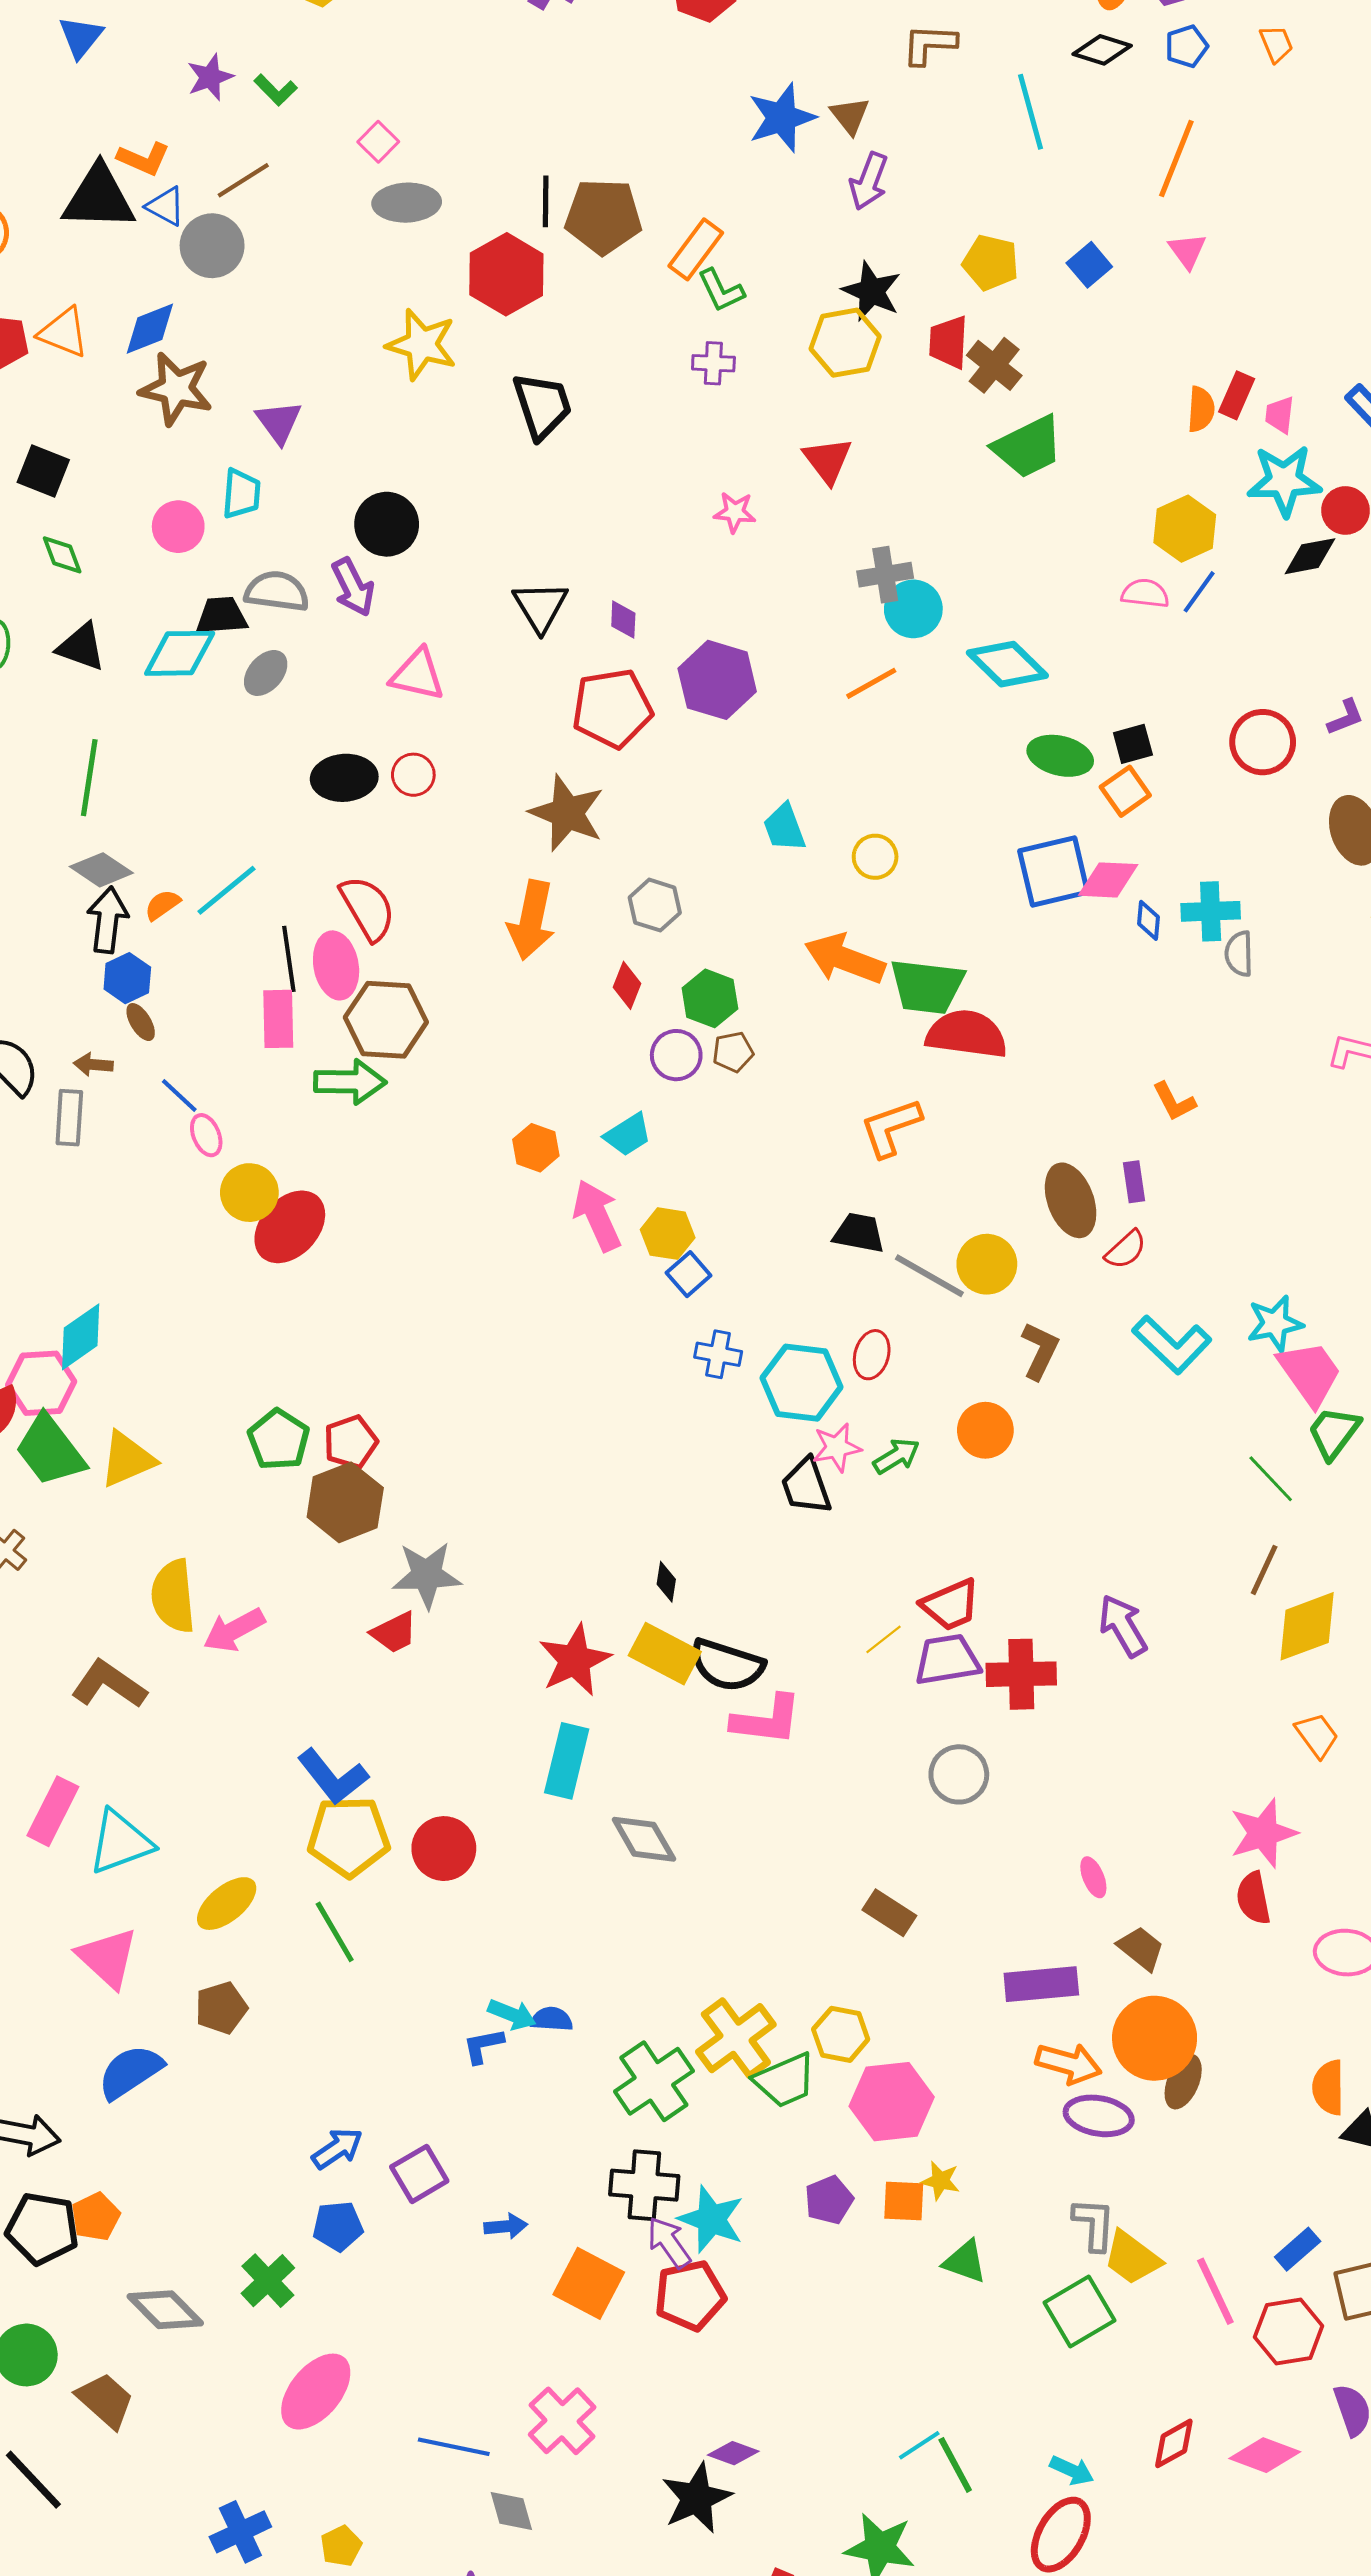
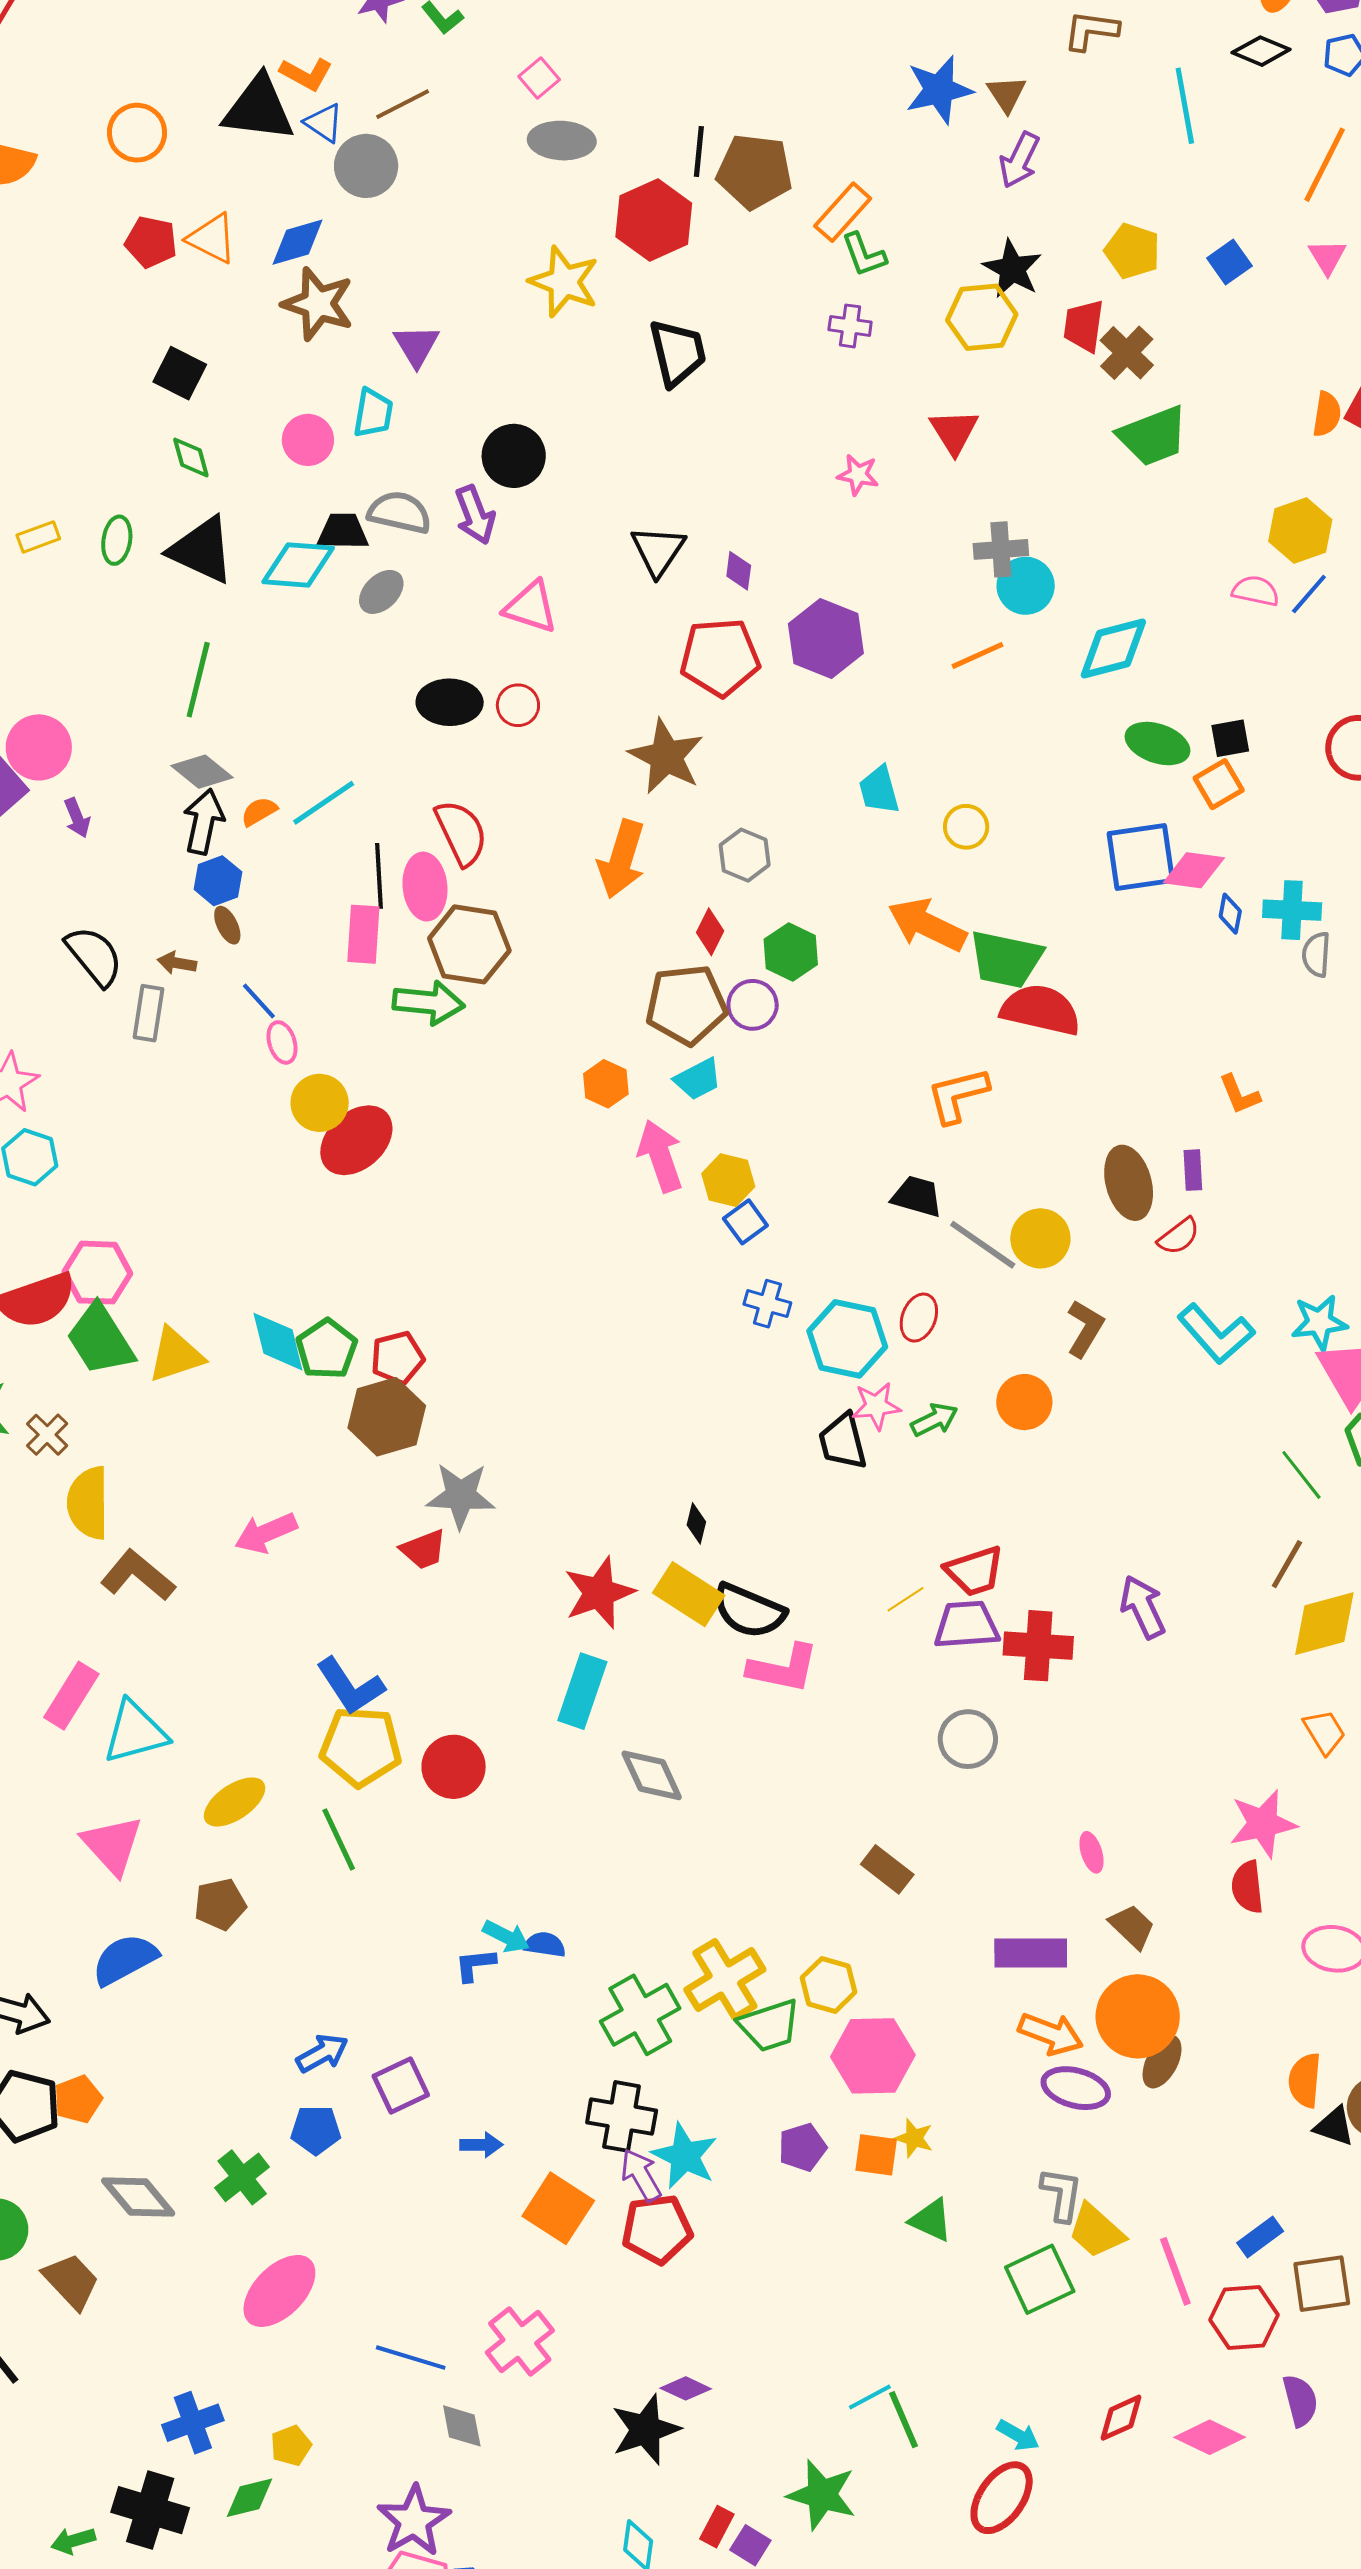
black triangle: (81, 647) -> (202, 550), size x1.4
cyan diamond: (1007, 664) -> (1113, 648), turned -64
brown pentagon: (733, 1052) -> (686, 1005), moved, size x2.0
cyan diamond: (81, 1337) -> (278, 1342), moved, turned -74
yellow semicircle: (173, 1596) -> (88, 1503), moved

